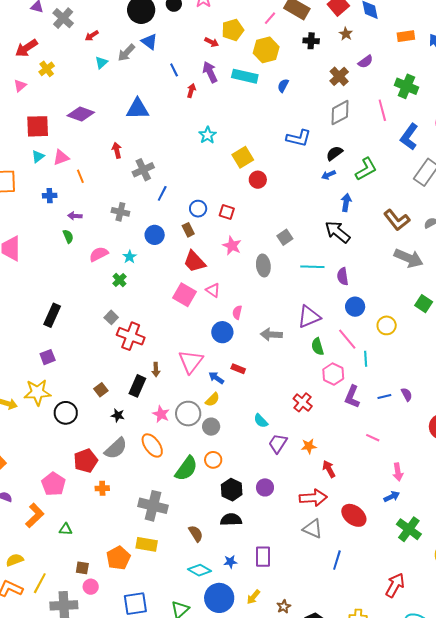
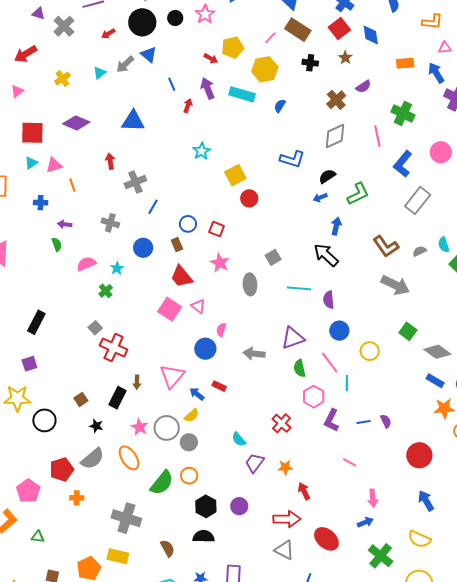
red arrow: (92, 36) -> (108, 34), moved
yellow cross: (47, 69) -> (62, 79), moved

